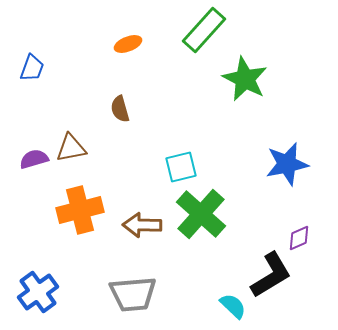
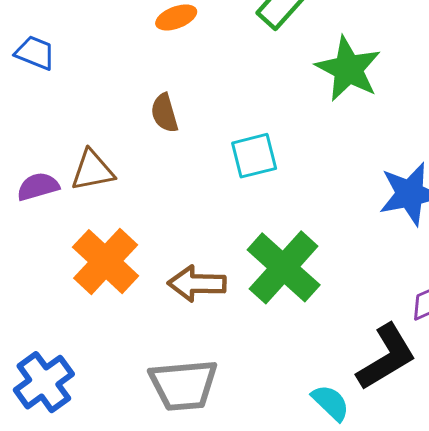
blue trapezoid: (32, 68) -> (35, 53), turned -88
cyan square: (181, 167) -> (254, 156), moved
orange cross: (80, 210) -> (106, 262), turned -33

